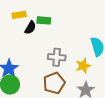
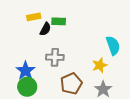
gray cross: (57, 57) -> (55, 57), moved

